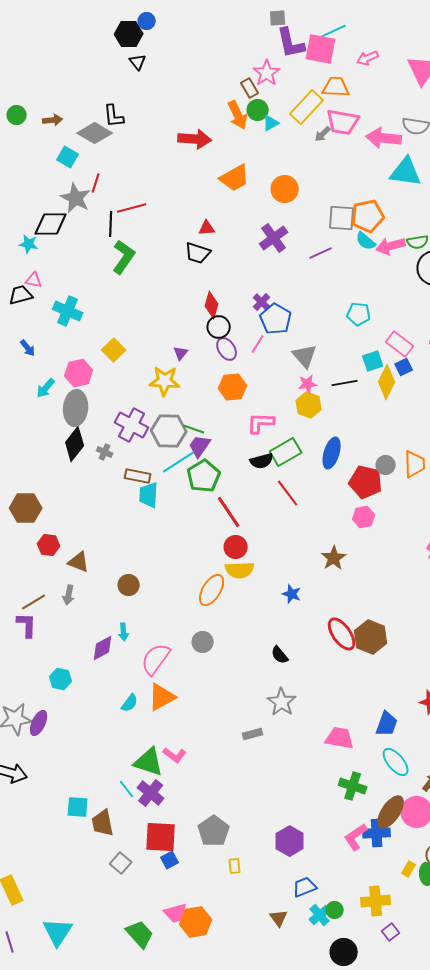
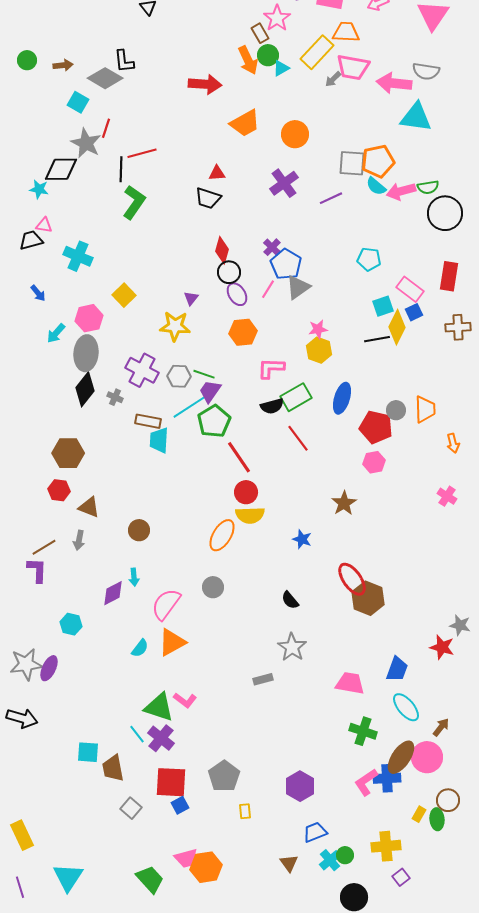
gray triangle: (305, 356) -> (298, 287), moved, turned 36
black line: (345, 383) -> (377, 339), moved
gray hexagon: (169, 431) -> (179, 376), size x0.7
brown hexagon: (26, 508) -> (68, 453), moved
brown hexagon: (371, 637) -> (368, 598), moved

